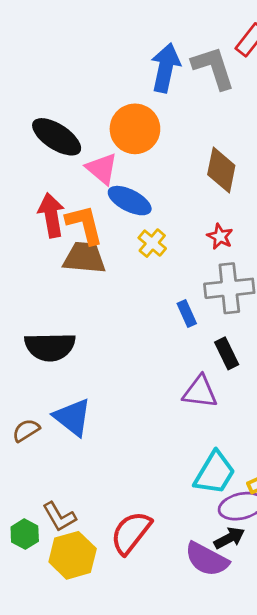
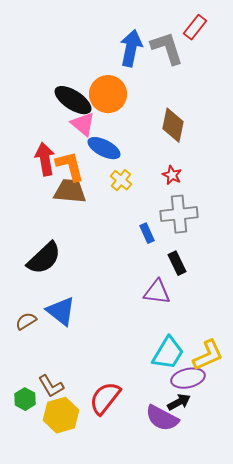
black ellipse: (57, 137) -> (73, 100), moved
black semicircle: (50, 347) -> (44, 258), turned -42

